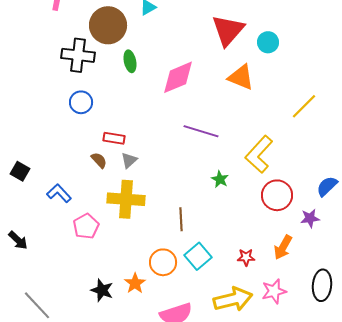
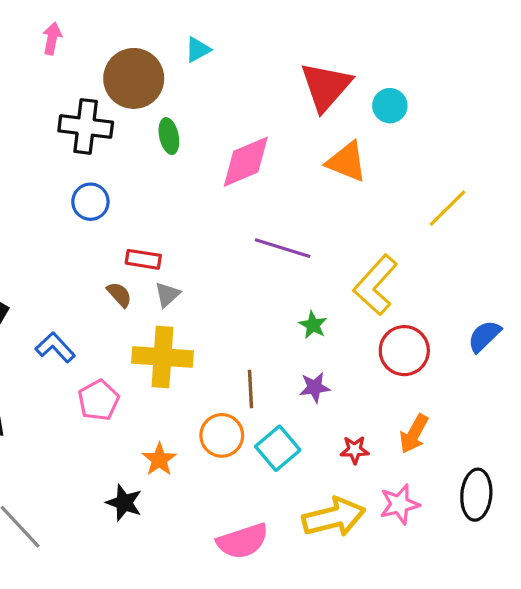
purple star: (310, 218) -> (315, 387), moved
orange circle: (163, 262) -> (222, 435), moved
orange star: (135, 283) -> (159, 459), moved

